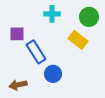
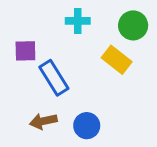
blue circle: (53, 74) -> (87, 126), moved
brown arrow: (18, 85) -> (43, 121), moved

